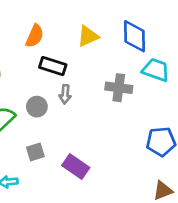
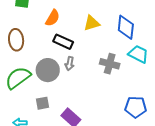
gray circle: (37, 107) -> (48, 70), size x1.5

